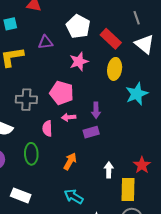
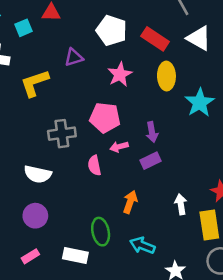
cyan square: (10, 24) -> (24, 28), moved
green ellipse: (31, 154) -> (101, 232), moved

